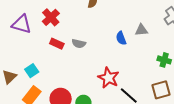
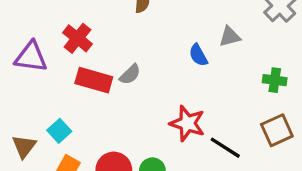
red rectangle: (57, 44) -> (94, 80), size x1.5
gray semicircle: (79, 44) -> (130, 74), turned -48

